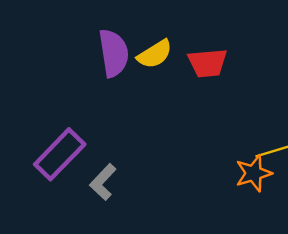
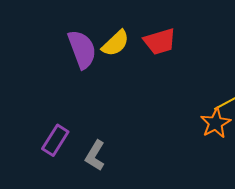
purple rectangle: (60, 154) -> (55, 140), size x0.7

